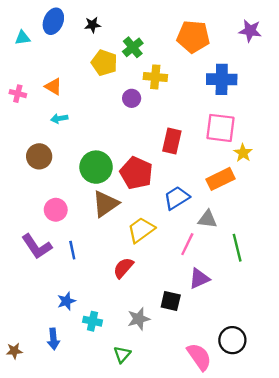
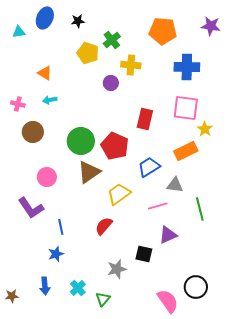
pink cross: (18, 94) -> (18, 104), moved
pink line: (187, 244) -> (158, 206), turned 48
blue line: (72, 250) -> (61, 227), moved
cyan cross: (92, 321) -> (78, 288), moved, turned 35

